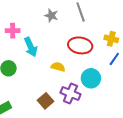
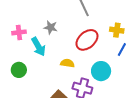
gray star: (51, 16) -> (51, 27), moved
red ellipse: (80, 45) -> (87, 40), turned -45

